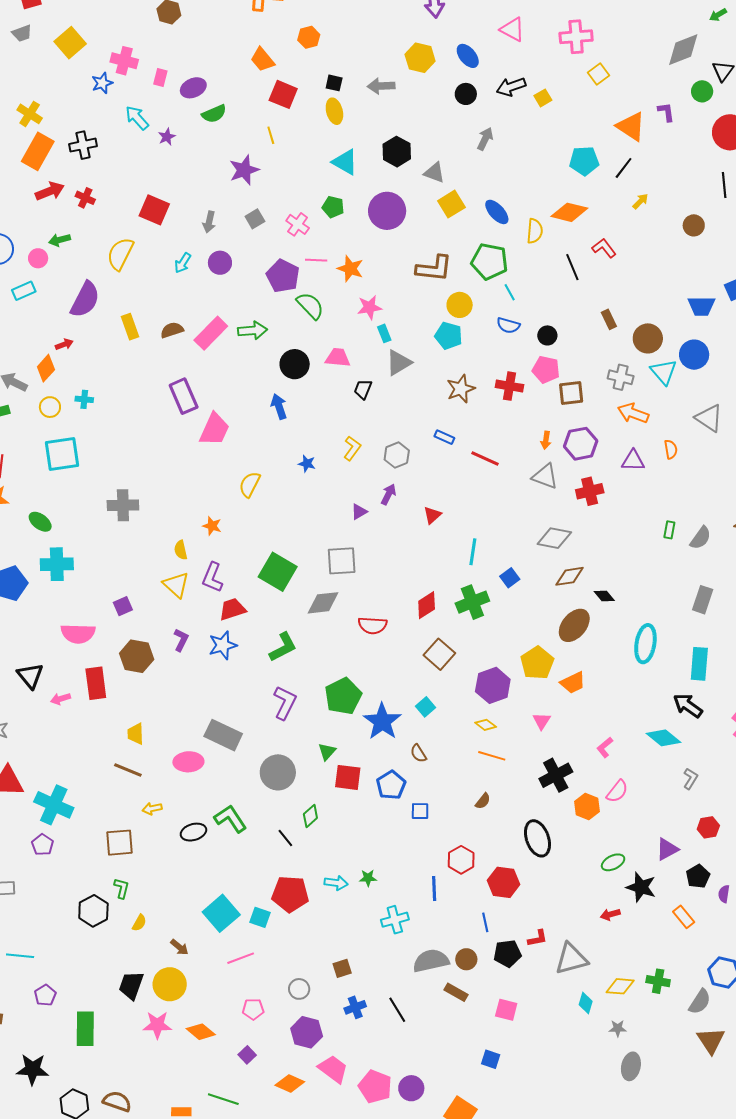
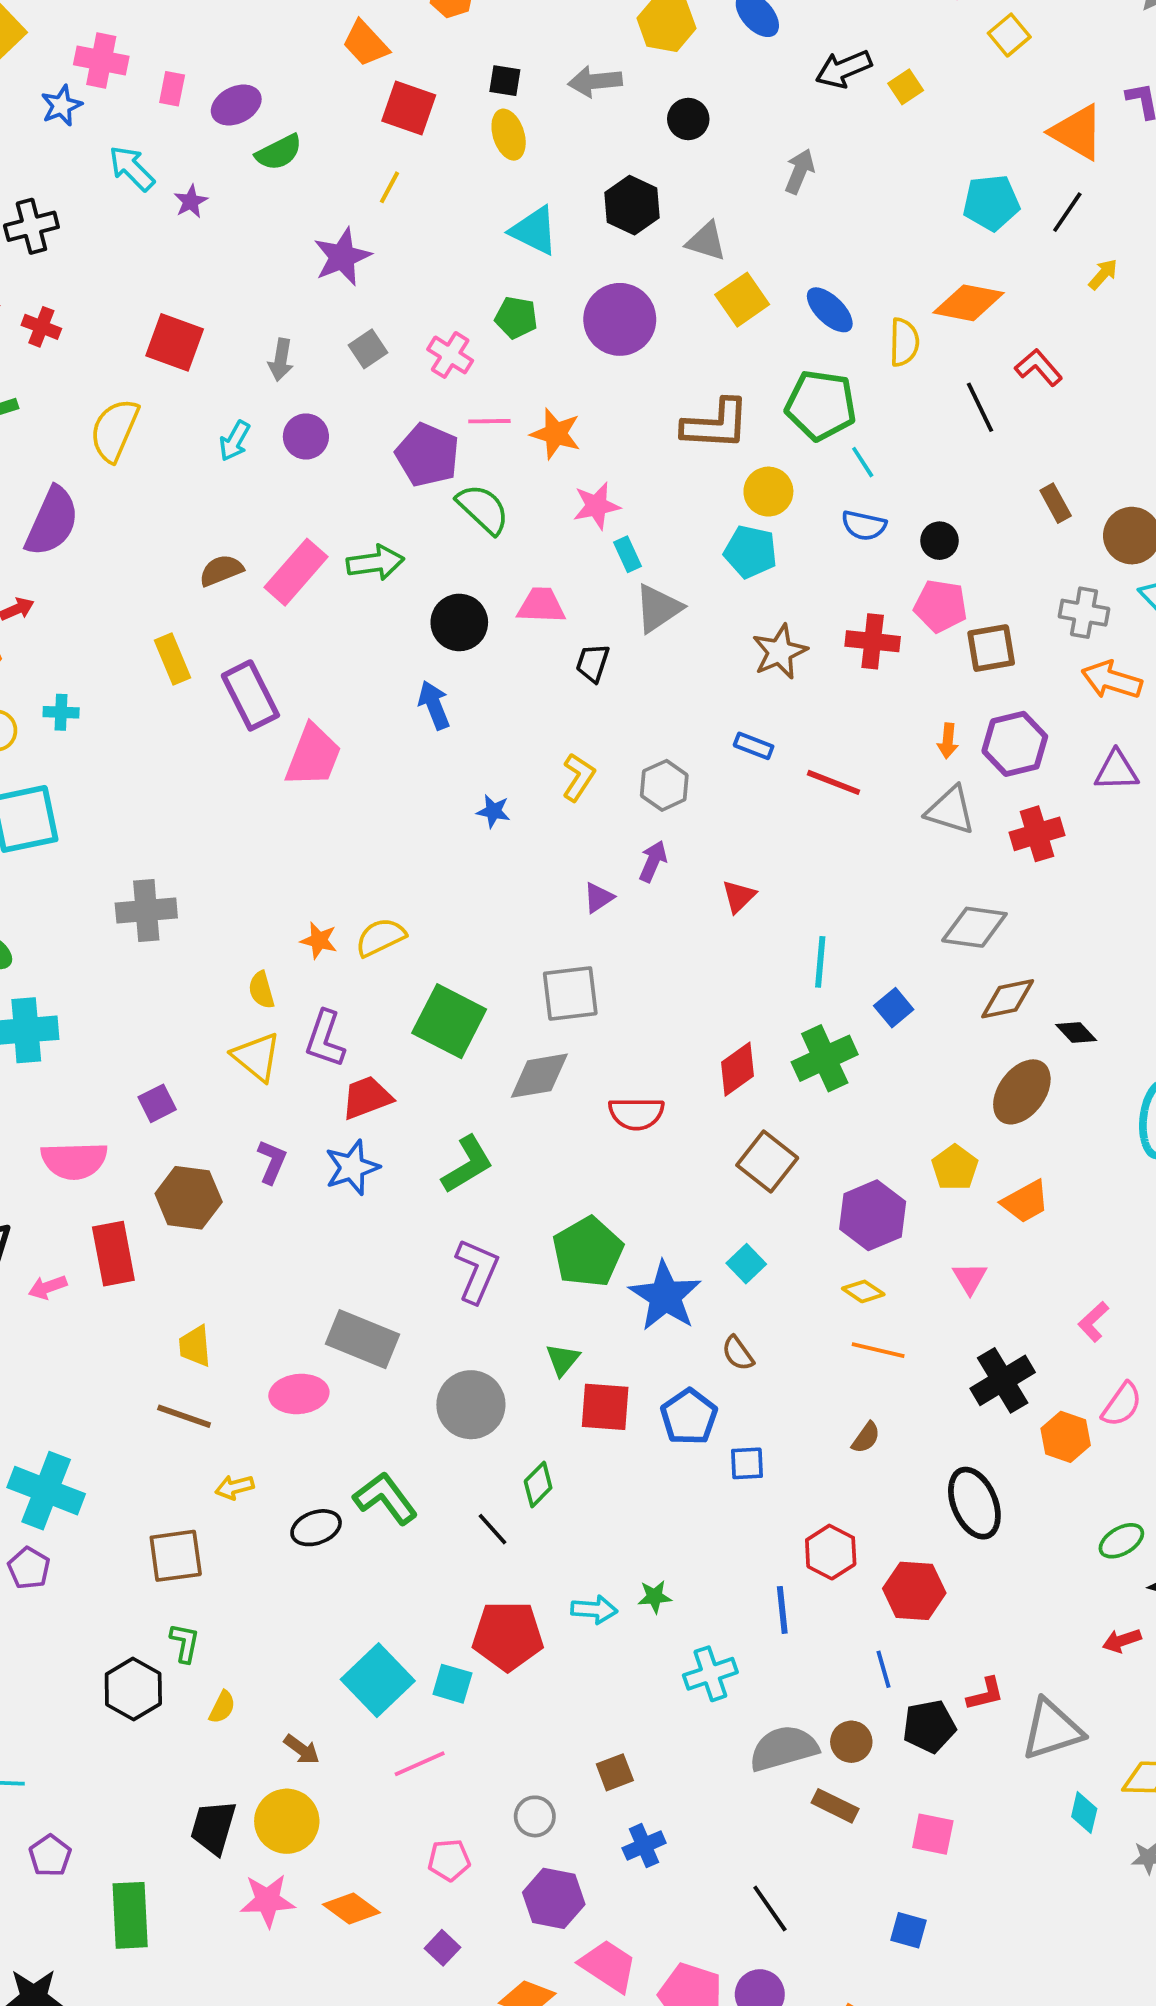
black circle: (466, 94) -> (688, 119), moved
yellow line: (271, 135) -> (389, 187), turned 48
yellow rectangle: (130, 327) -> (172, 659), moved
yellow semicircle: (250, 484) -> (380, 937), moved, turned 40
yellow pentagon: (537, 663) -> (955, 1168), size x0.7
black line: (397, 1010) -> (770, 1909), moved

